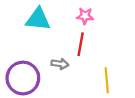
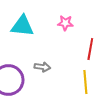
red line: (81, 44) -> (90, 49), moved

